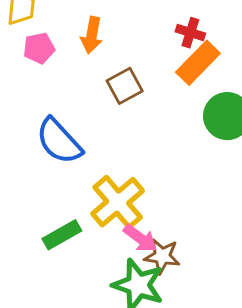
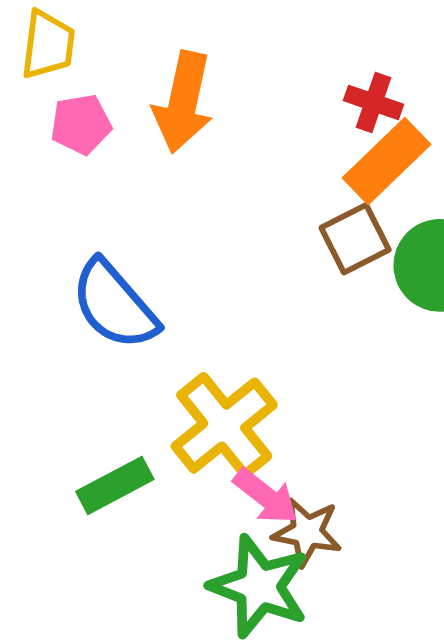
orange arrow: (92, 35) -> (183, 102), size x1.4
brown square: (125, 86) -> (355, 239), moved

